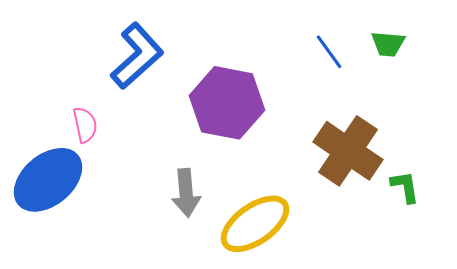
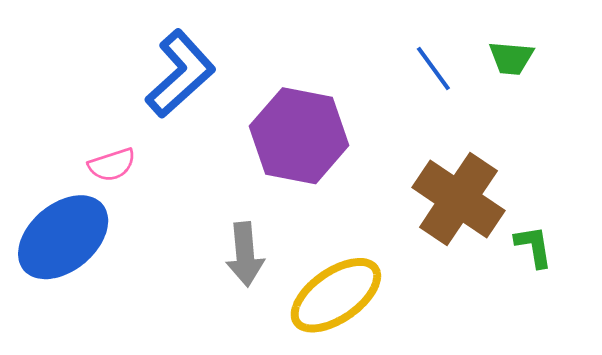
pink semicircle: (85, 125) -> (112, 165), turned 84

